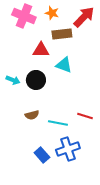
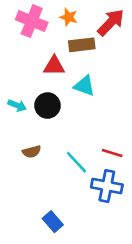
brown semicircle: (32, 115) -> (32, 152), moved
cyan line: (58, 123) -> (77, 162), turned 36
blue cross: (68, 149) -> (107, 186), moved, turned 30
blue rectangle: (42, 155) -> (53, 222), moved

